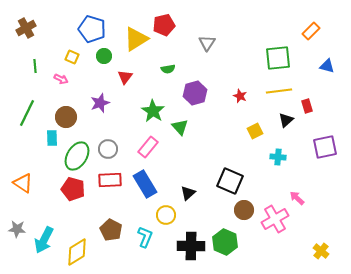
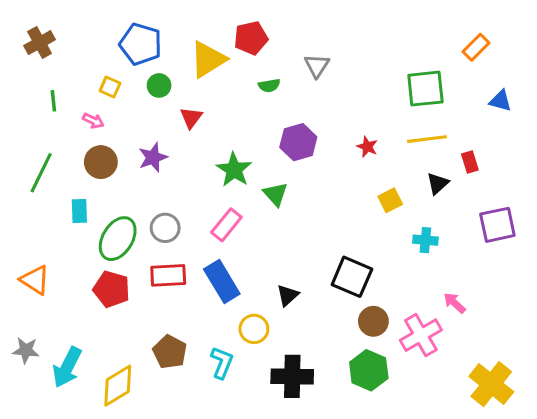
green semicircle: (168, 69) -> (269, 85), moved
brown circle: (66, 117) -> (101, 162), moved
green hexagon: (225, 242) -> (369, 370), moved
yellow cross: (321, 251) -> (491, 384), size x1.8

